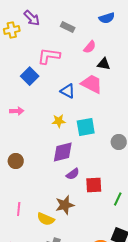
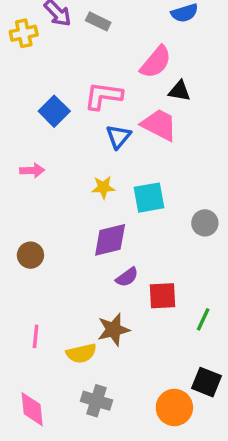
gray rectangle: (68, 27) -> (98, 21), moved
pink semicircle: (90, 47) -> (156, 62), size x1.5
pink L-shape: (49, 56) -> (103, 96), moved
blue triangle: (68, 91) -> (119, 137), turned 42
yellow semicircle: (46, 219) -> (81, 353), turned -36

